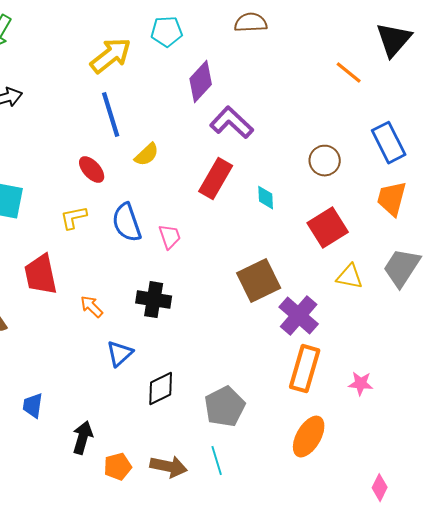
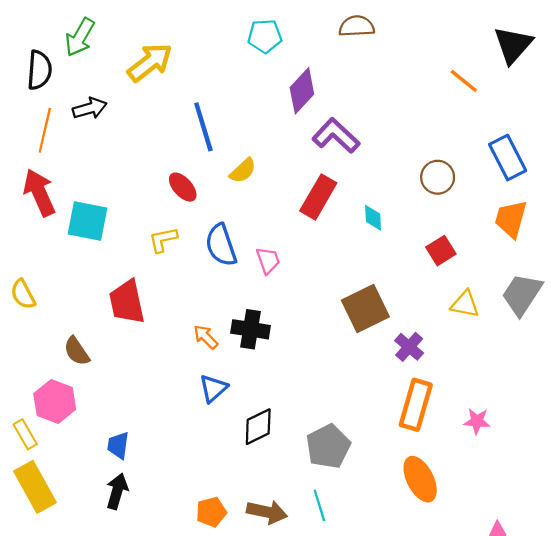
yellow arrow: (111, 56) -> (150, 62), moved
red square: (328, 228) -> (441, 251), size x0.7
orange arrow: (92, 307) -> (206, 337), moved
purple cross: (299, 316) -> (409, 347), size x0.7
orange ellipse: (309, 437) -> (420, 479), turned -57
black arrow: (83, 438) -> (117, 491), moved

